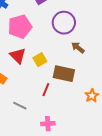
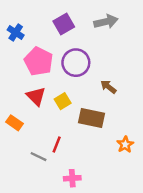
purple circle: (64, 23) -> (76, 63), moved
pink pentagon: (20, 27) -> (39, 61), turned -30
red line: (46, 90) -> (57, 144), moved

